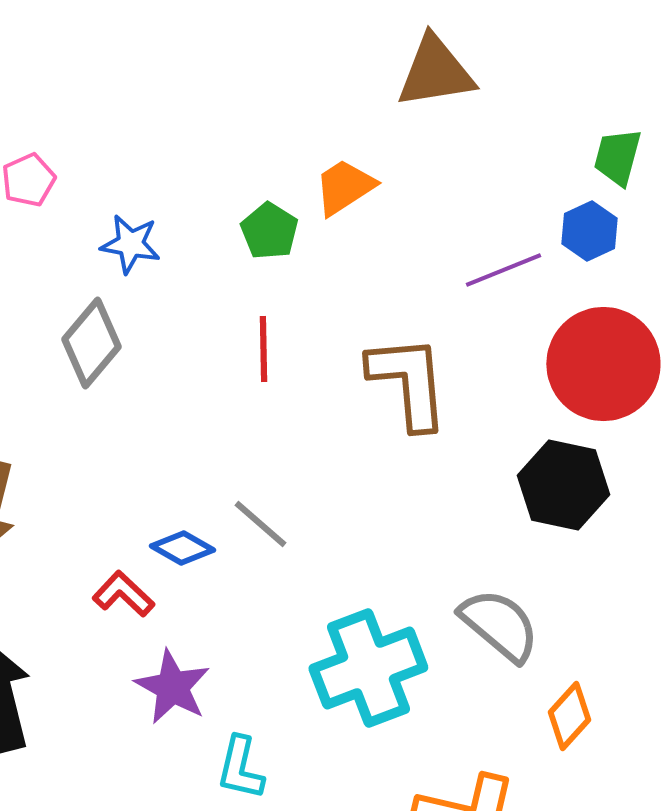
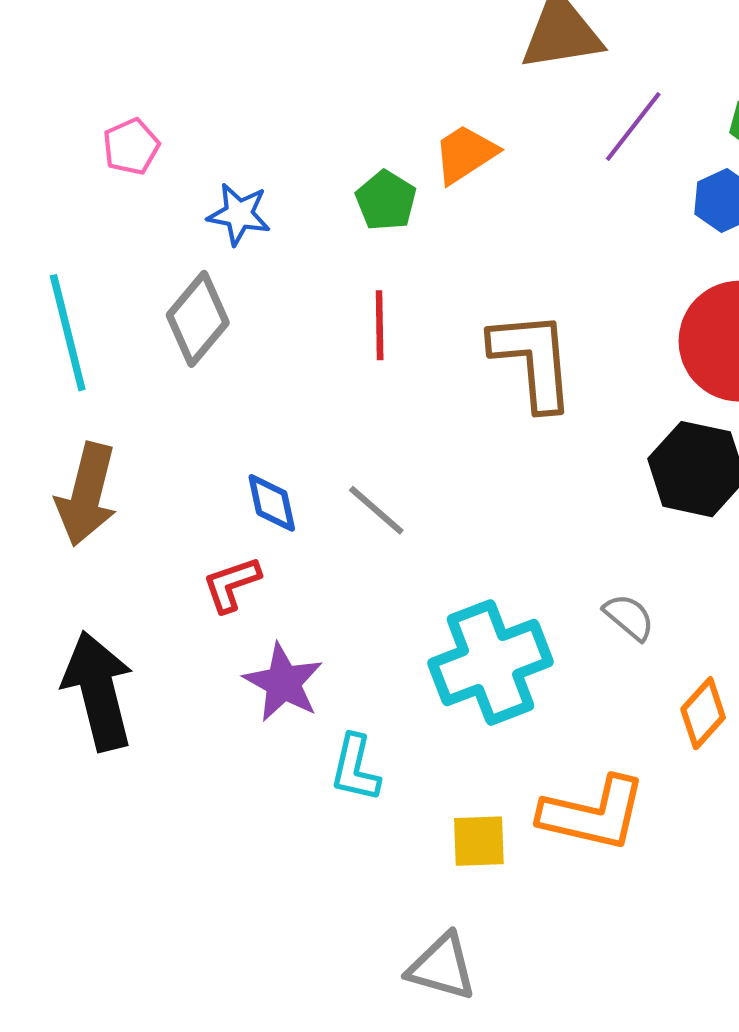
purple line: (503, 270) -> (633, 126), moved, turned -30
blue diamond: (182, 548) -> (272, 503), moved, turned 48
red L-shape: (123, 594) -> (232, 584), turned -62
gray semicircle: (499, 625) -> (629, 617), size x0.6

